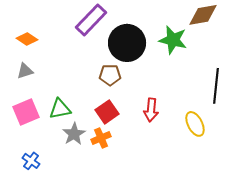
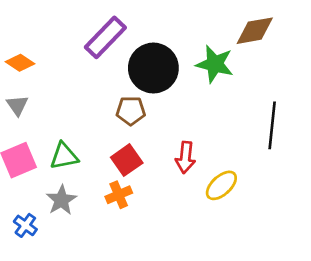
gray triangle: (25, 71) -> (17, 105), turned -48
yellow ellipse: (195, 124) -> (221, 185), moved, turned 75
gray star: (74, 134) -> (61, 200), moved

